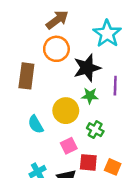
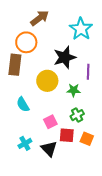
orange circle: (56, 49) -> (26, 42), moved
green star: (90, 96) -> (74, 90), moved
yellow circle: (66, 111) -> (47, 81), moved
green cross: (95, 130) -> (77, 115), moved, turned 32

